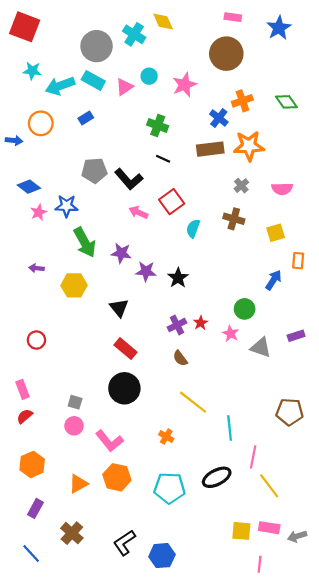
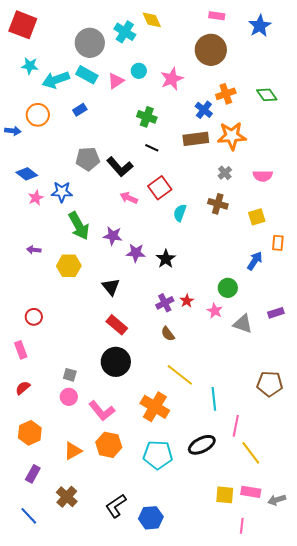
pink rectangle: (23, 389) -> (21, 350), moved
orange cross: (166, 437) -> (155, 407), size x2.0

